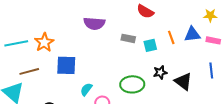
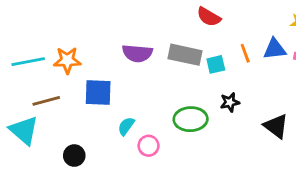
purple semicircle: (94, 23) -> (137, 53), moved
gray rectangle: (128, 38) -> (185, 55), size x1.6
orange star: (44, 42) -> (67, 60), turned 30
black triangle: (183, 81) -> (276, 126), moved

